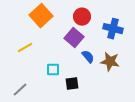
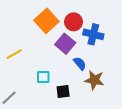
orange square: (41, 16) -> (46, 21), moved
blue cross: (113, 29) -> (93, 34), moved
brown star: (110, 62) -> (94, 80), moved

